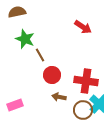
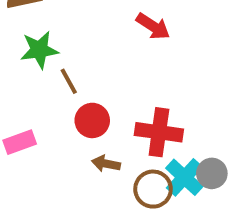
green star: (25, 39) -> (39, 50), turned -30
pink rectangle: (15, 105) -> (20, 142), moved

